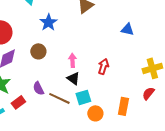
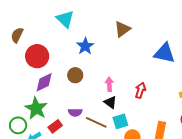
blue triangle: (127, 29) -> (164, 53), size x1.6
purple semicircle: (38, 88) -> (75, 112), turned -64

